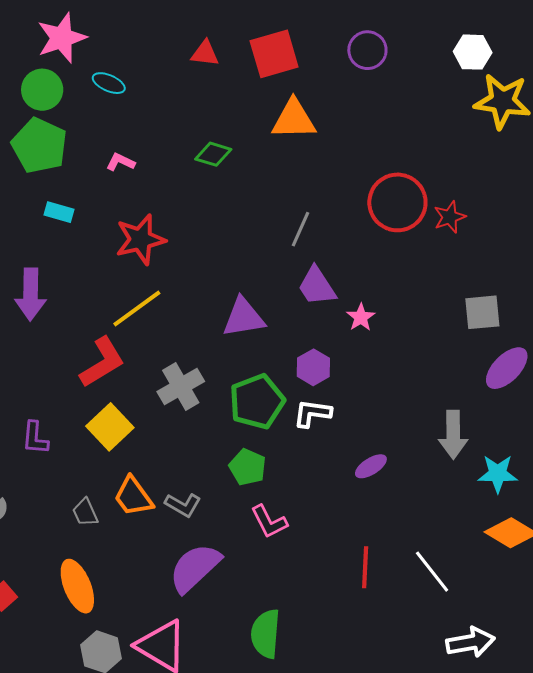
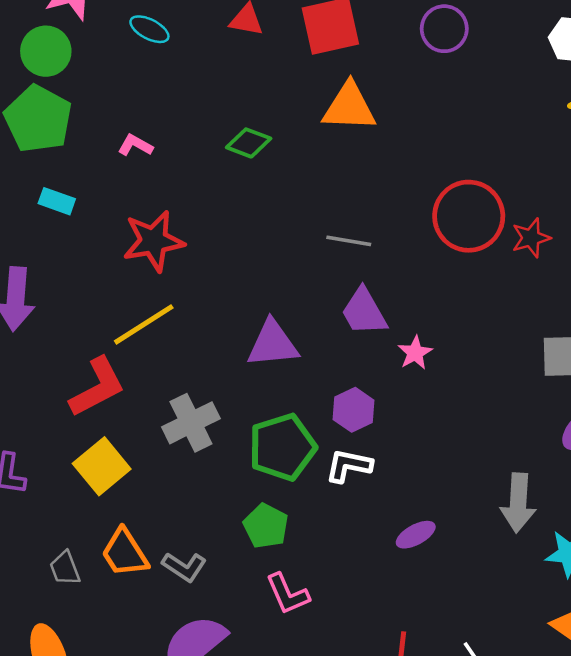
cyan ellipse: (109, 83) -> (149, 29), moved
gray line: (300, 229) -> (349, 241), turned 72

